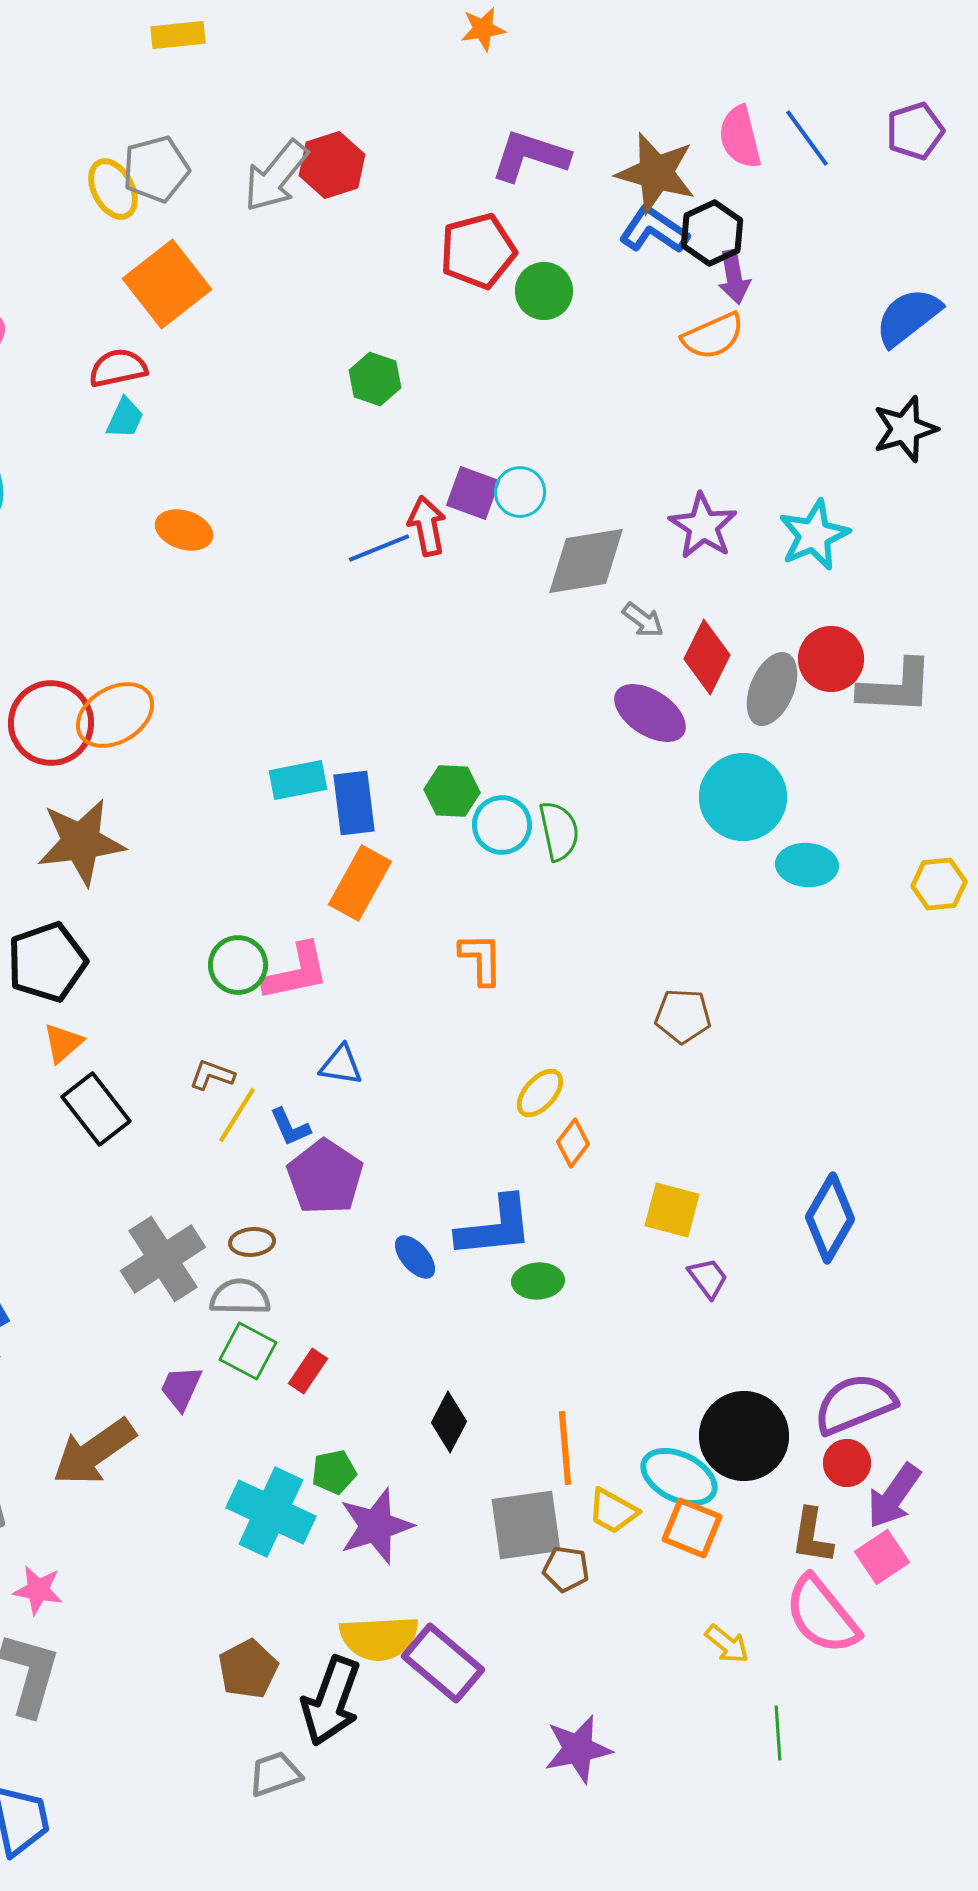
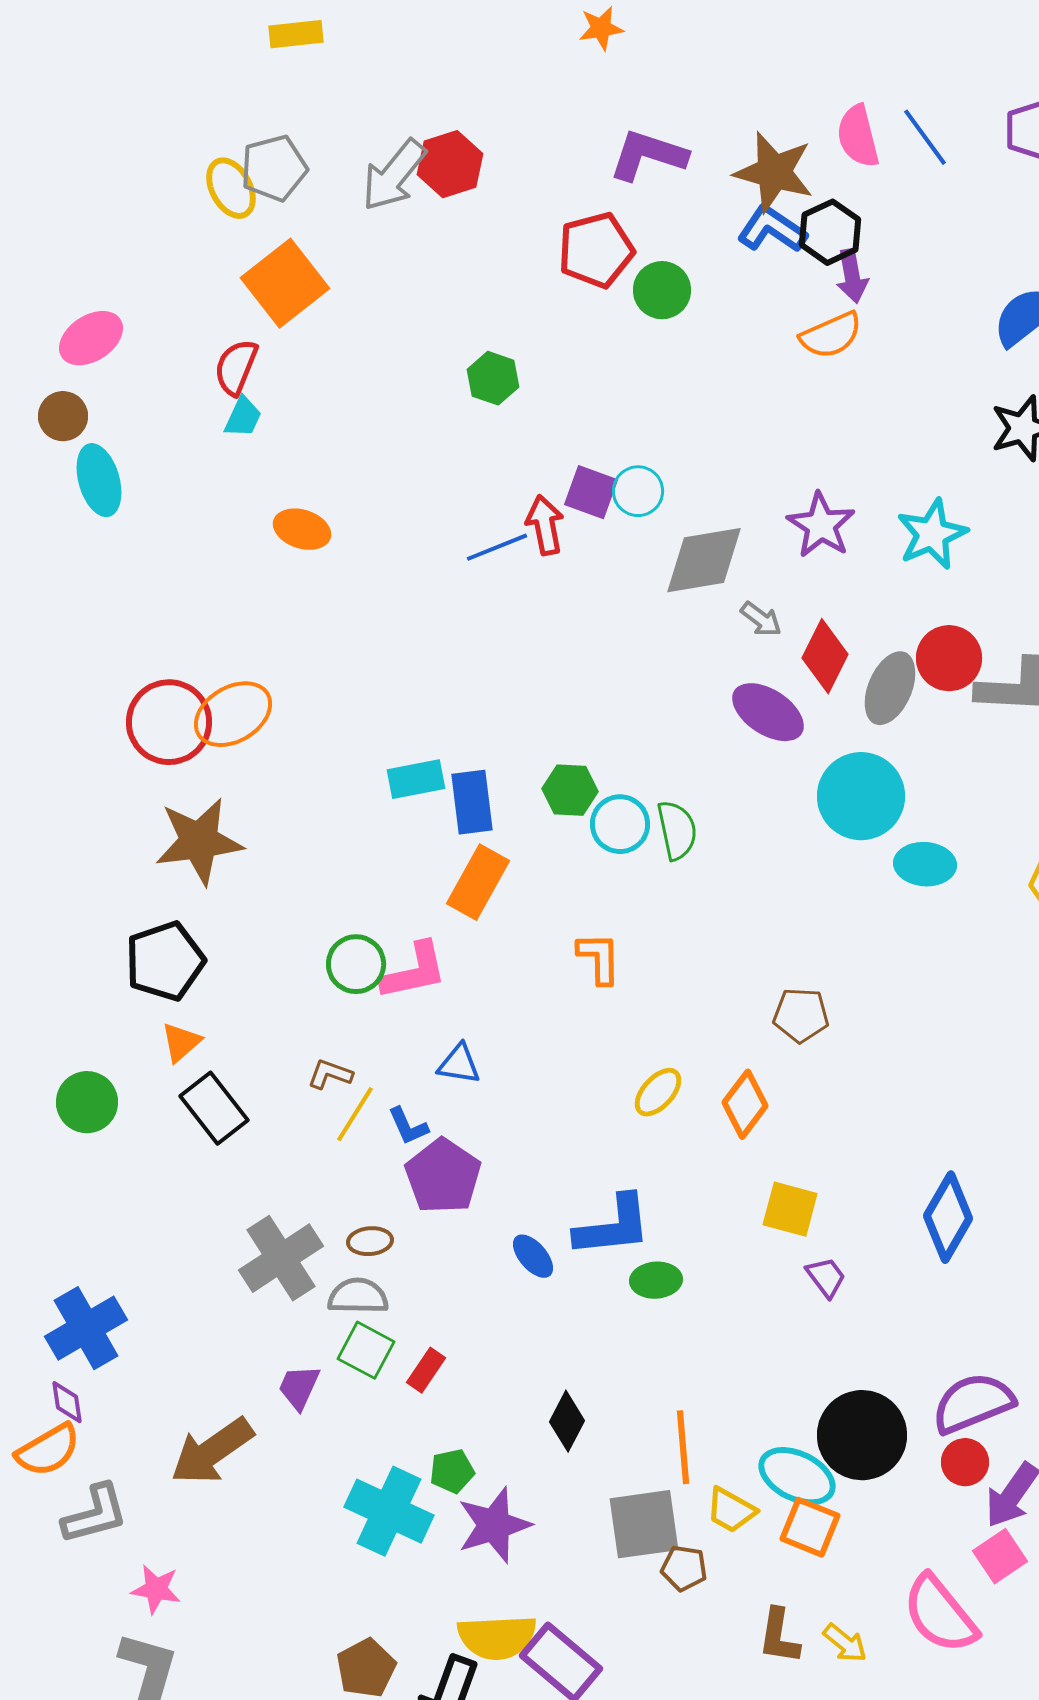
red semicircle: (118, 368) -> (236, 367), turned -56
orange diamond: (573, 1143) -> (745, 1104), moved, size x1.4
brown L-shape: (812, 1536) -> (779, 1636), moved

